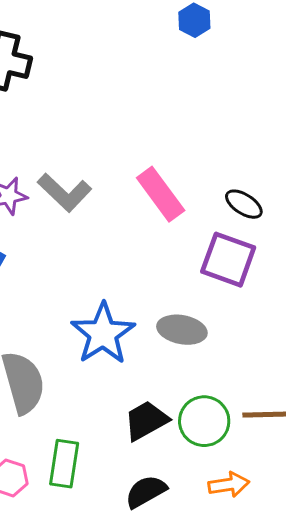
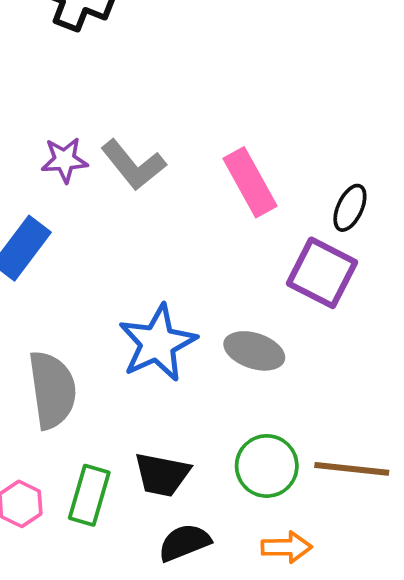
black ellipse: (244, 204) -> (350, 208), turned 75
black trapezoid: (146, 421) -> (162, 475), moved, turned -147

